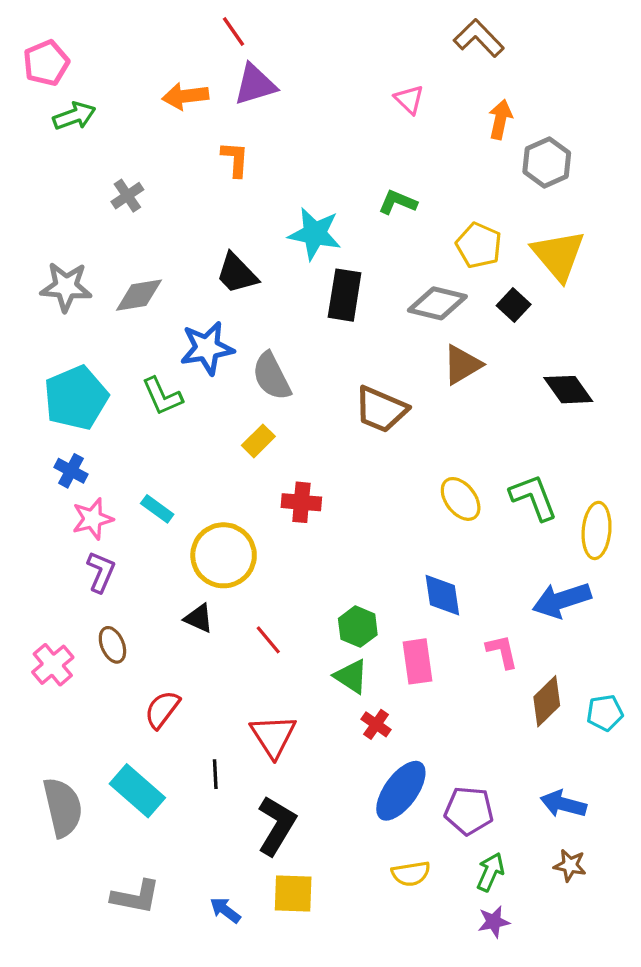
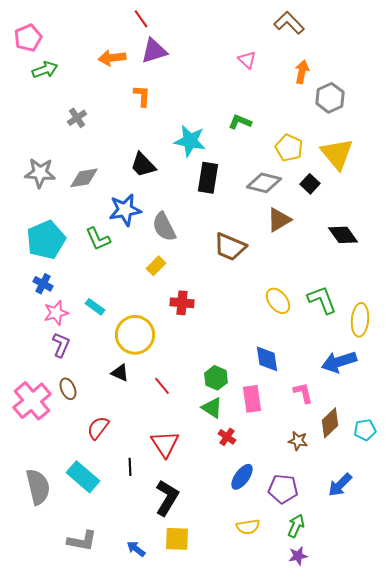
pink cross: (53, 665) -> (32, 401), size x1.5
blue ellipse: (401, 791) -> (242, 477), size x0.7
blue arrow: (563, 804) -> (340, 485), turned -60
brown star: (570, 865) -> (298, 441), moved

